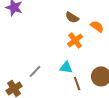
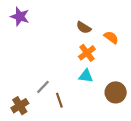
cyan triangle: (66, 67) -> (86, 76), moved
brown line: (77, 83) -> (59, 100), moved

